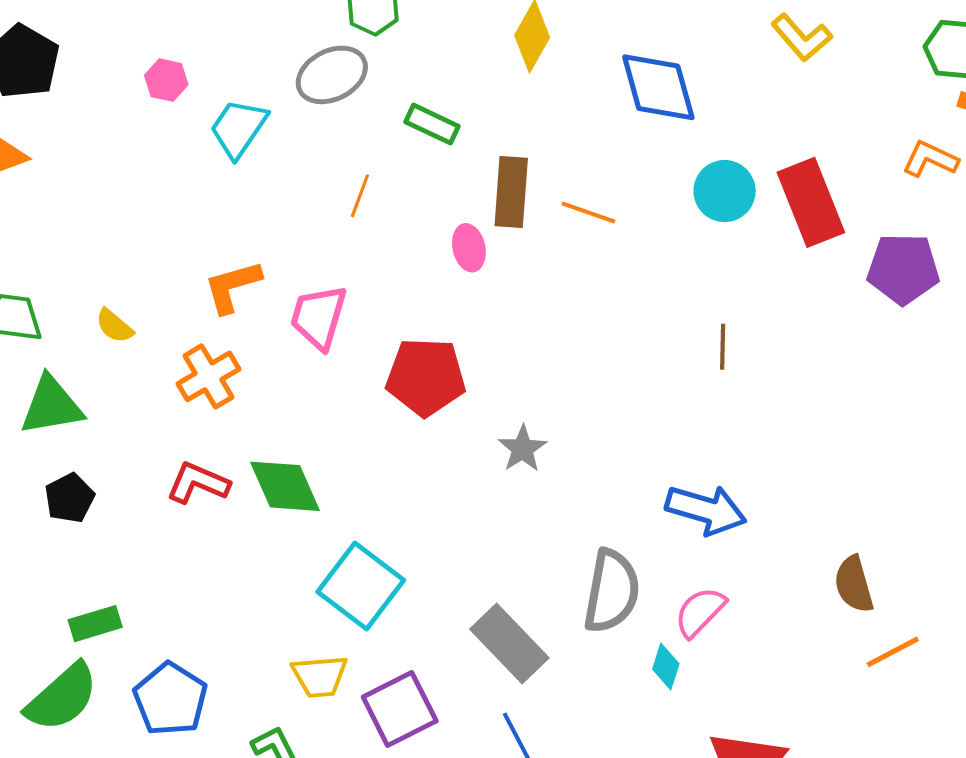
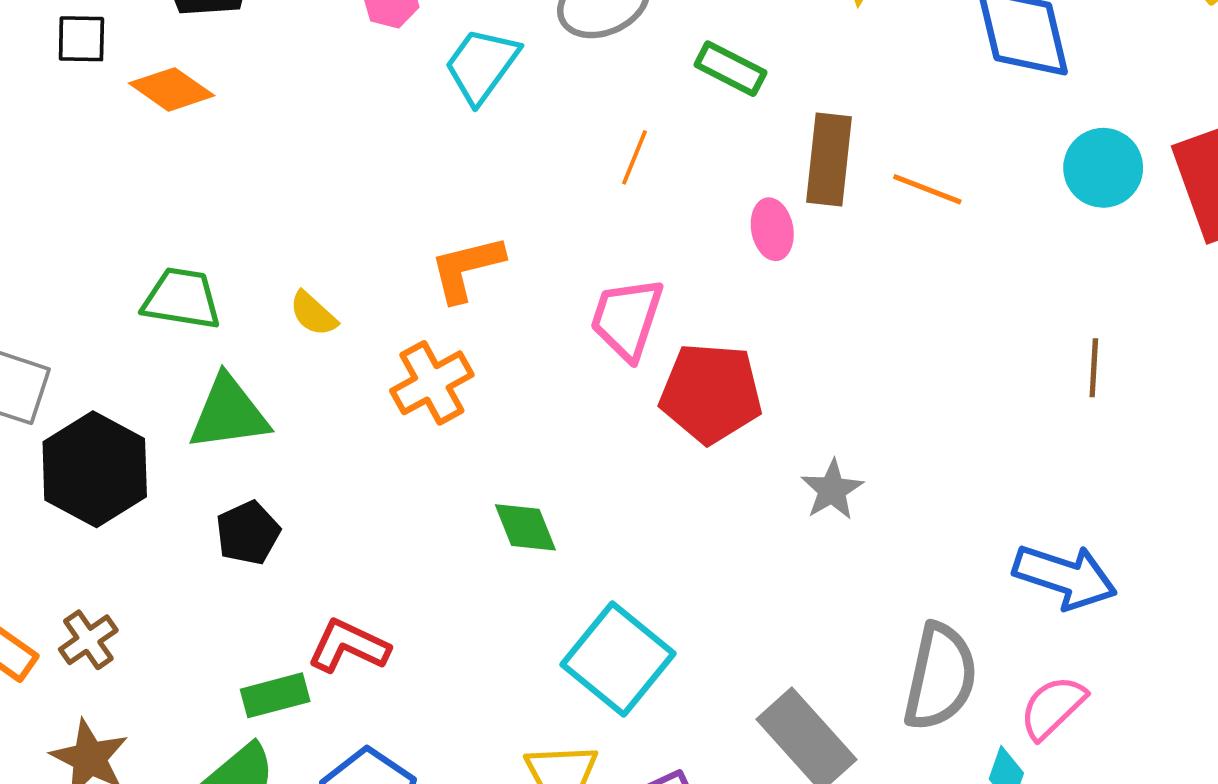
pink trapezoid: (319, 317) -> (627, 319), moved
red L-shape: (198, 483) -> (348, 646), moved
green diamond: (285, 486) -> (525, 527), size x0.7

